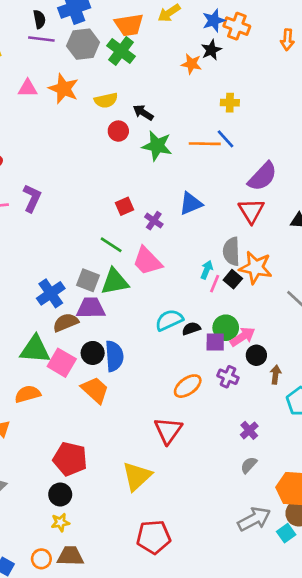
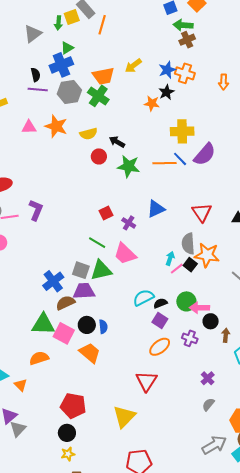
yellow cross: (230, 103) -> (182, 131), size x1.6
purple semicircle: (262, 176) -> (205, 154), moved
pink line: (215, 284) -> (177, 269), turned 32
pink arrow: (243, 337) -> (199, 308), turned -144
purple square: (215, 342) -> (160, 320), moved, turned 35
blue semicircle: (114, 356) -> (103, 327), size x0.6

